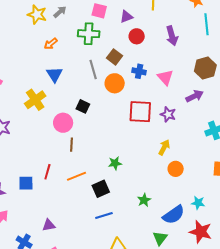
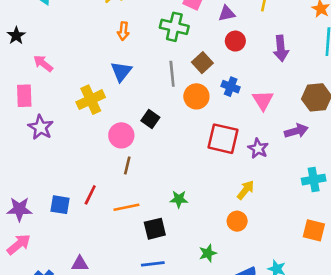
orange arrow: (51, 44) -> (123, 31), turned -56
orange circle: (176, 169) -> (237, 221), moved

